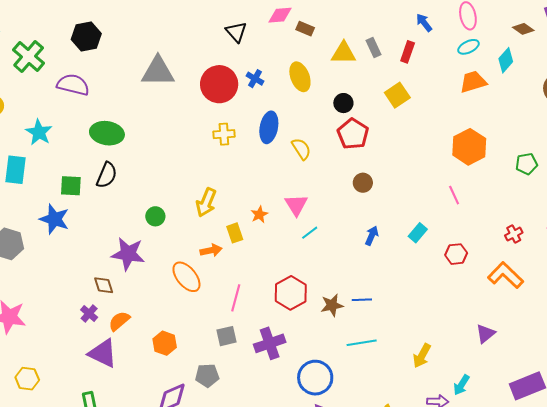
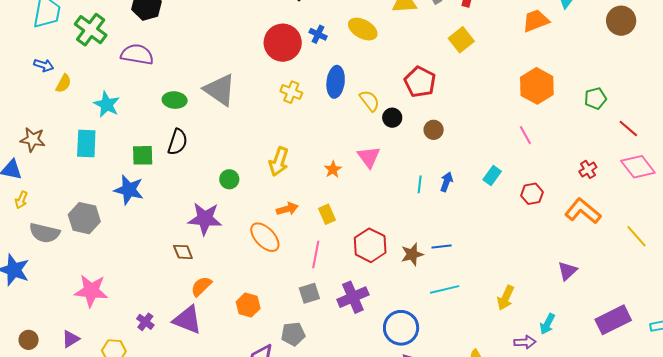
gray triangle: (158, 71) -> (220, 90), moved, turned 39
yellow ellipse: (300, 77) -> (363, 29), turned -36
black circle: (343, 103) -> (392, 118), moved
green ellipse: (107, 133) -> (175, 100), size x0.7
yellow cross: (224, 134) -> (291, 92), turned 30
yellow rectangle: (235, 233) -> (327, 214), moved
cyan line: (310, 233) -> (420, 184), moved, turned -42
purple cross: (89, 313) -> (145, 322), moved

